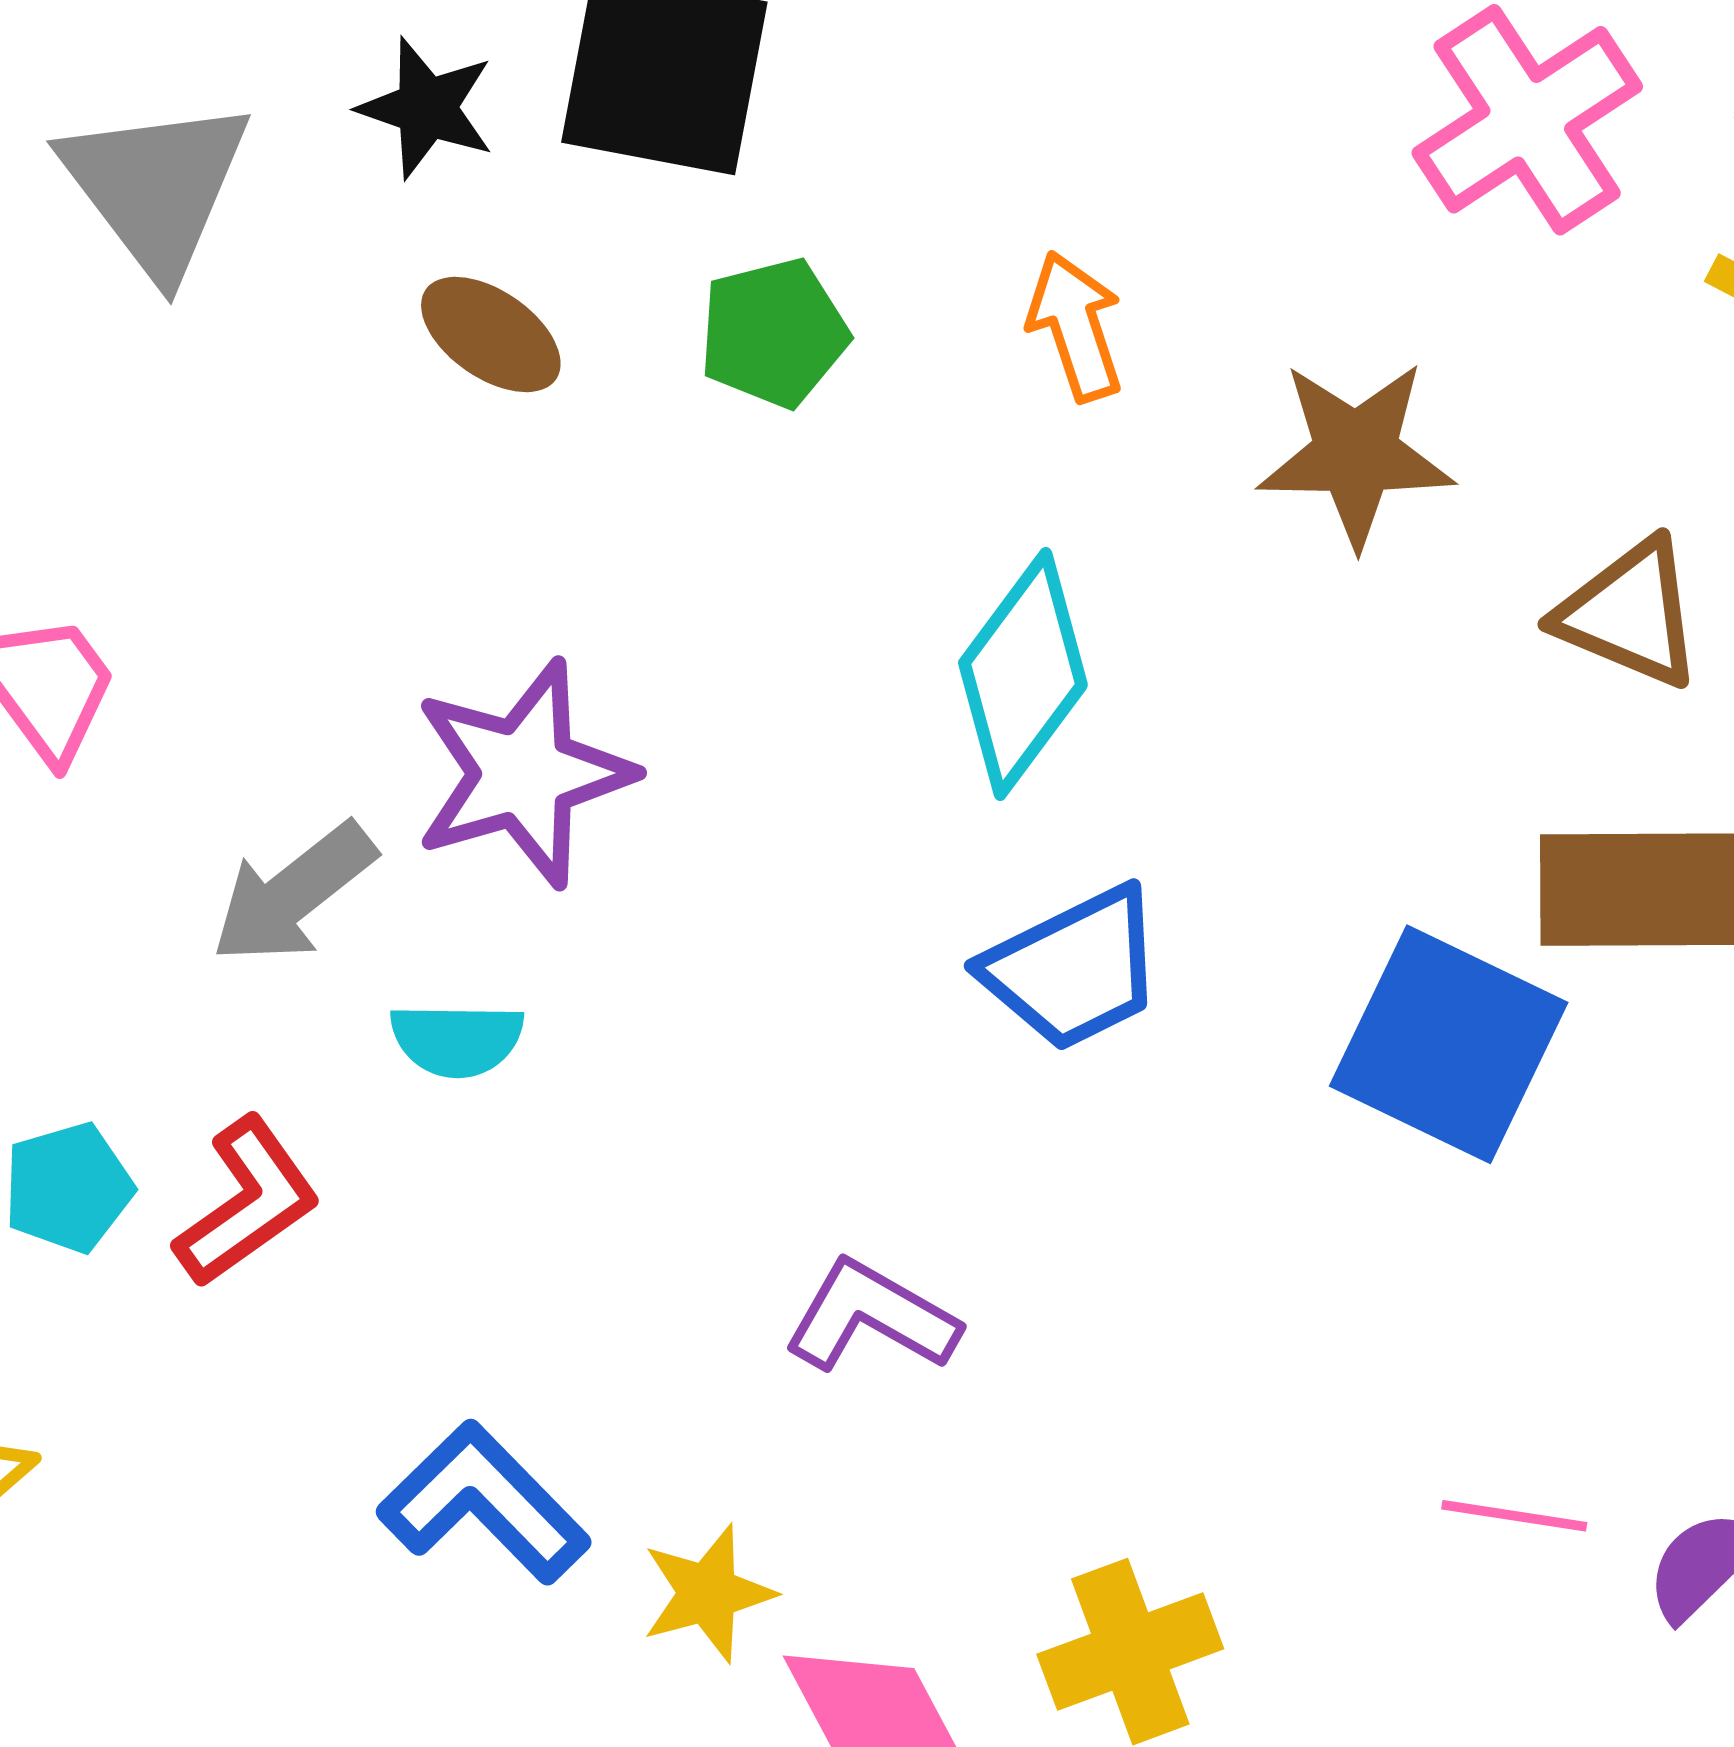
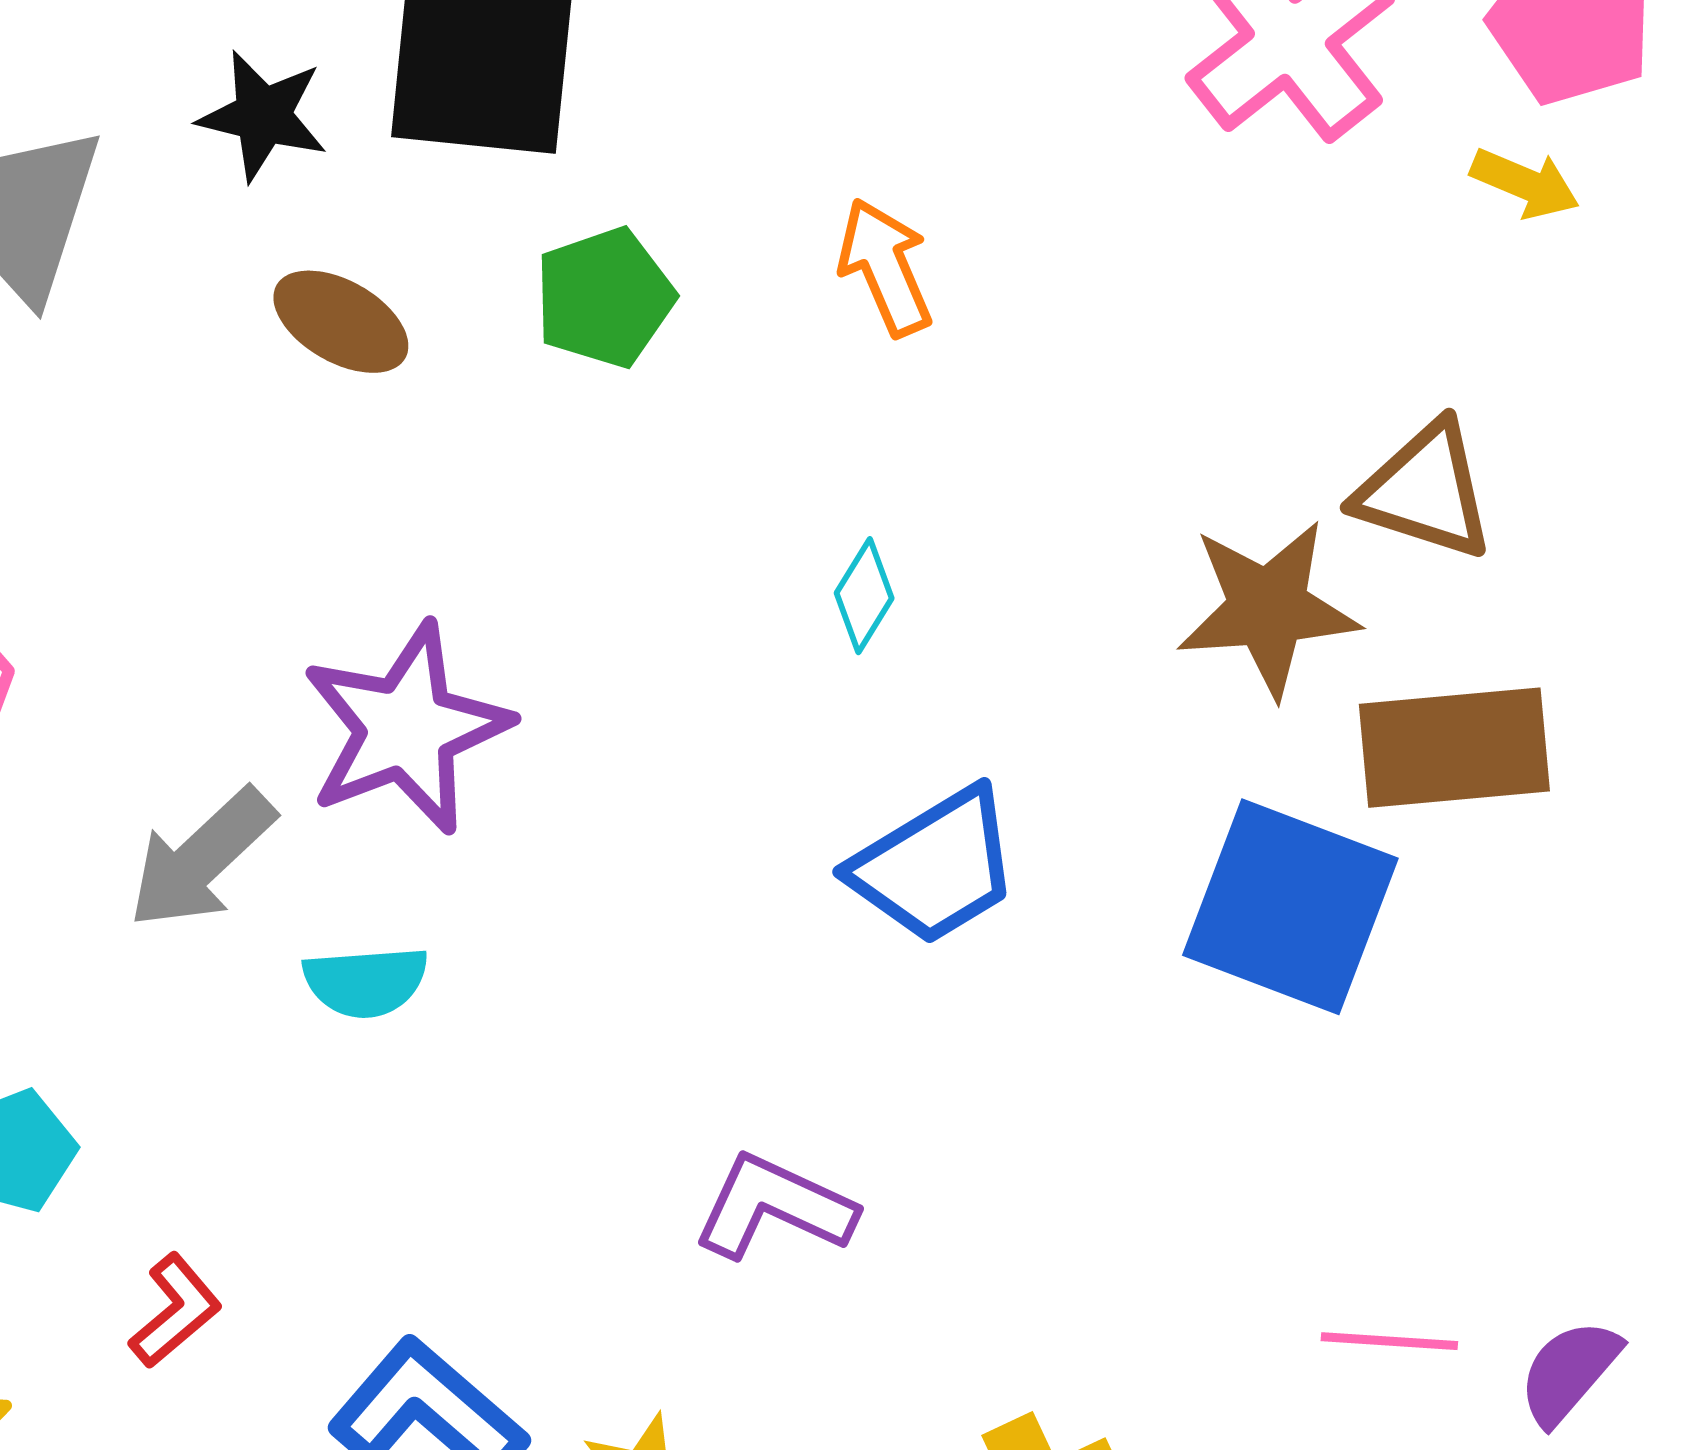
brown star: (1356, 454) -> (1268, 608), moved
cyan diamond: (1023, 674) -> (864, 596), size x0.5
red L-shape: (247, 1202) -> (175, 1311), moved, size x0.7

